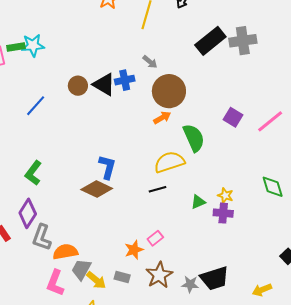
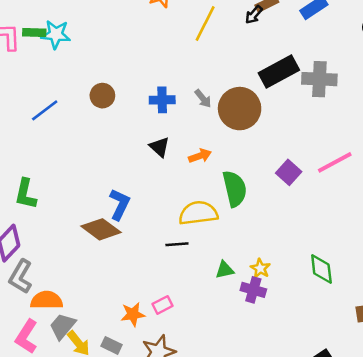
gray arrow: (150, 62) -> (203, 99), moved
black triangle: (104, 84) -> (159, 147), moved, size x0.7
brown circle: (169, 91) -> (240, 109), moved
pink line: (270, 121) -> (335, 162), moved
green L-shape: (33, 173) -> (26, 194), turned -35

